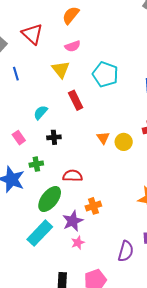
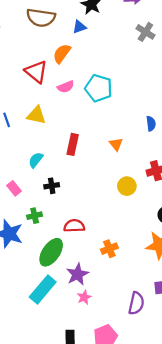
red triangle: (32, 34) -> (36, 72), moved
yellow triangle: (61, 69) -> (36, 115), moved, turned -36
cyan pentagon: (105, 74) -> (99, 88), moved
red rectangle: (76, 100) -> (73, 144), turned 42
orange triangle: (103, 138) -> (116, 144), moved
orange cross: (93, 206) -> (109, 249), moved

